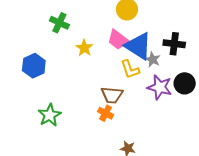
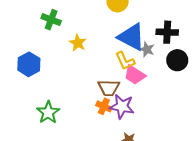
pink trapezoid: (118, 40) -> (135, 75), moved
black circle: (185, 83) -> (177, 60), moved
purple star: (160, 87) -> (122, 106), moved

